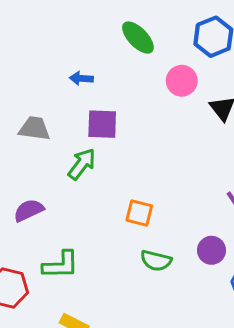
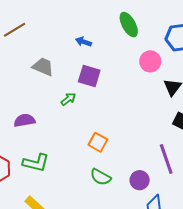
green arrow: (82, 164) -> (68, 99), size x0.7

